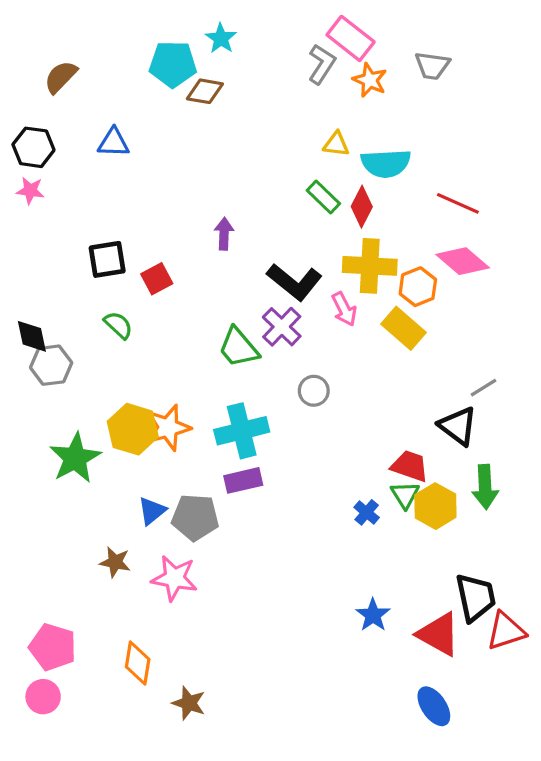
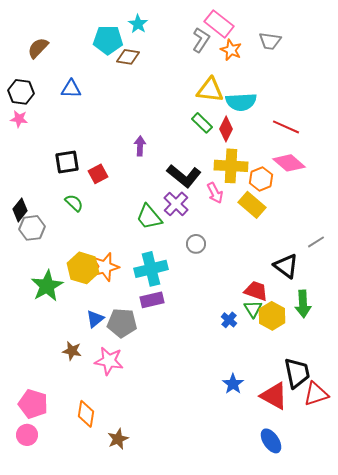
yellow triangle: (336, 144) -> (210, 90), size x1.6
black diamond: (32, 336) -> (20, 210), turned 50
gray line: (483, 388) -> (316, 242), moved
brown star: (189, 703) -> (118, 439), turned 30

